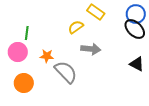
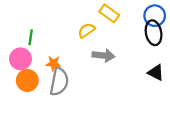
black ellipse: (135, 29) -> (154, 33), turned 35
gray semicircle: (66, 72) -> (59, 82), moved, turned 55
orange circle: (24, 83) -> (27, 80), moved

